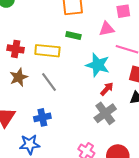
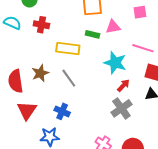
pink triangle: (107, 29) -> (113, 27), moved
red cross: (16, 49) -> (41, 25), moved
blue cross: (42, 117) -> (62, 111), turned 35

